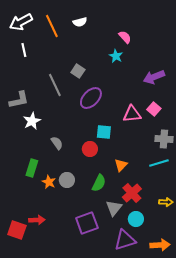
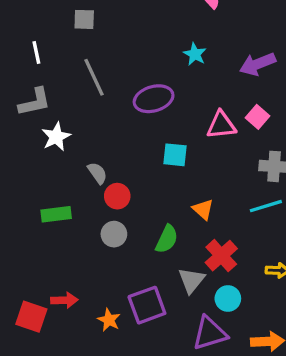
white line: (24, 50) -> (36, 52), moved
cyan star: (116, 56) -> (195, 54), moved
gray square: (78, 71) -> (84, 19), moved, turned -32
purple ellipse: (91, 98) -> (154, 99), turned 30
red circle: (90, 149) -> (117, 196), moved
orange triangle: (121, 165) -> (203, 209), turned -32
green rectangle: (32, 168) -> (56, 214), turned 66
orange star: (49, 182) -> (109, 320), moved

